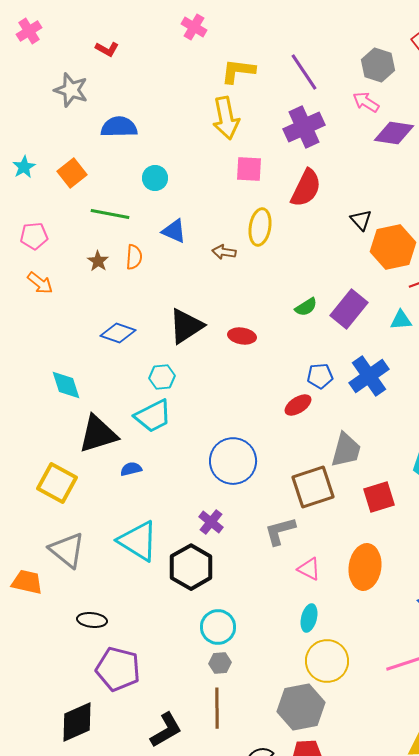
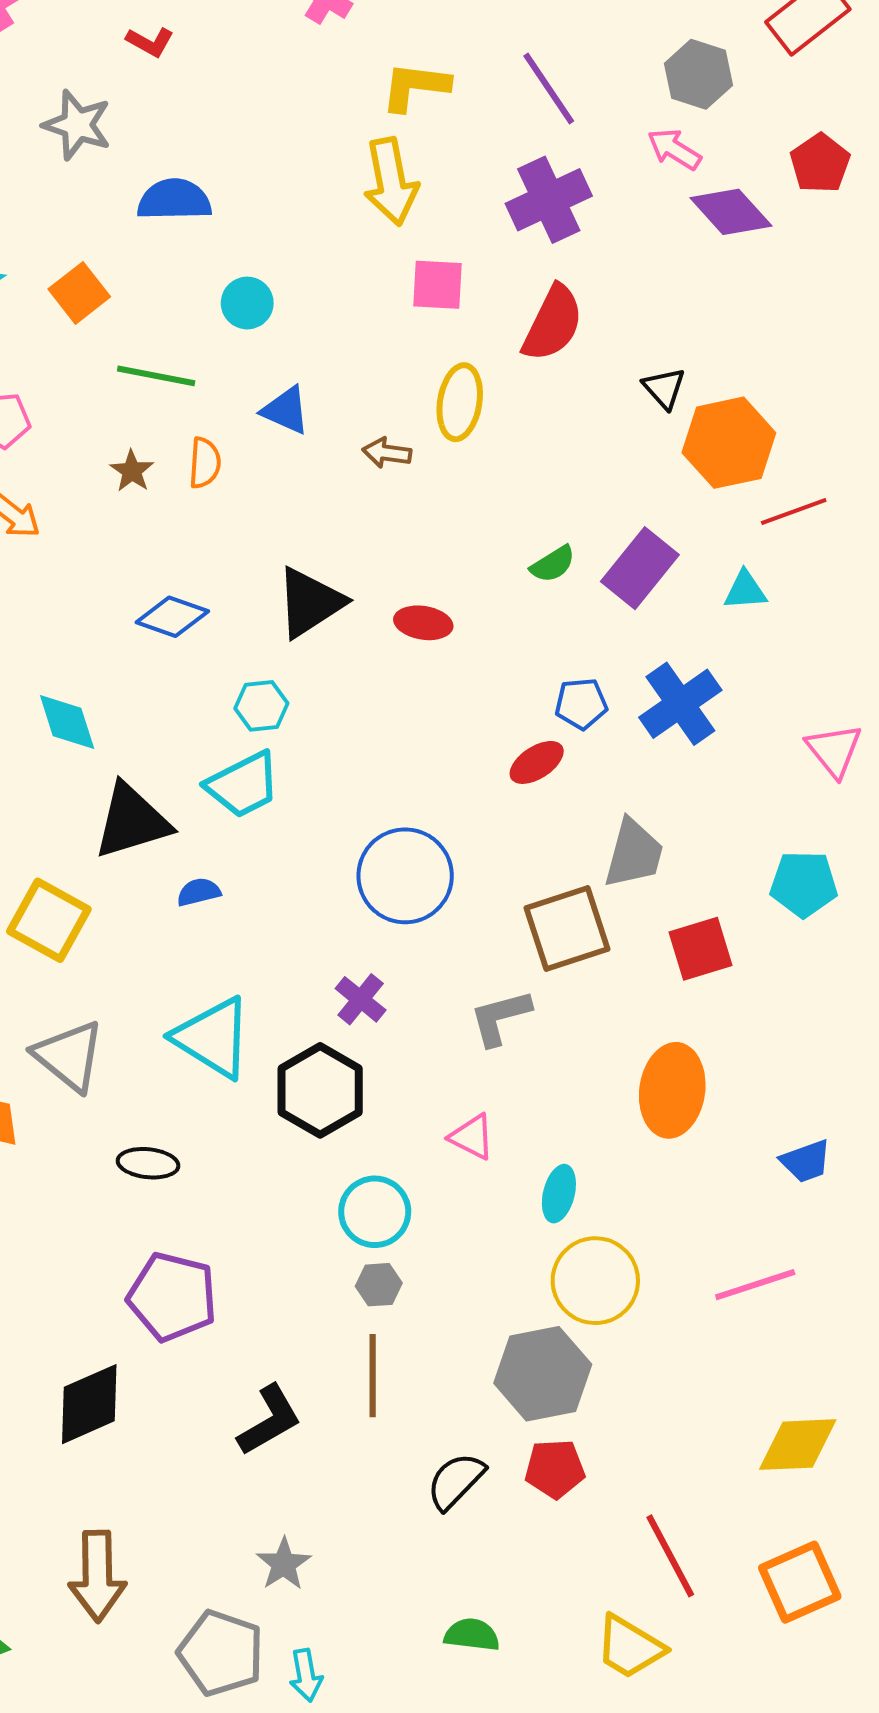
purple diamond: (394, 133) -> (731, 212), turned 39
pink triangle: (309, 569) -> (472, 1137), moved
black ellipse: (92, 620) -> (148, 1163), moved

